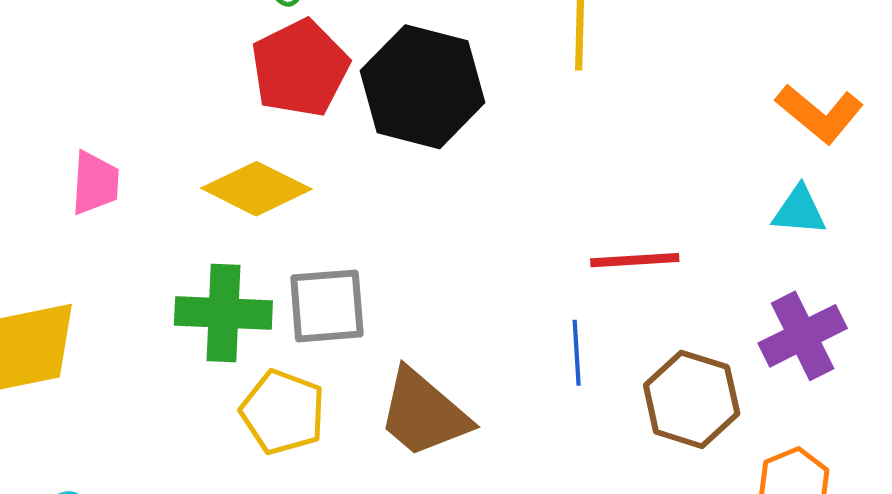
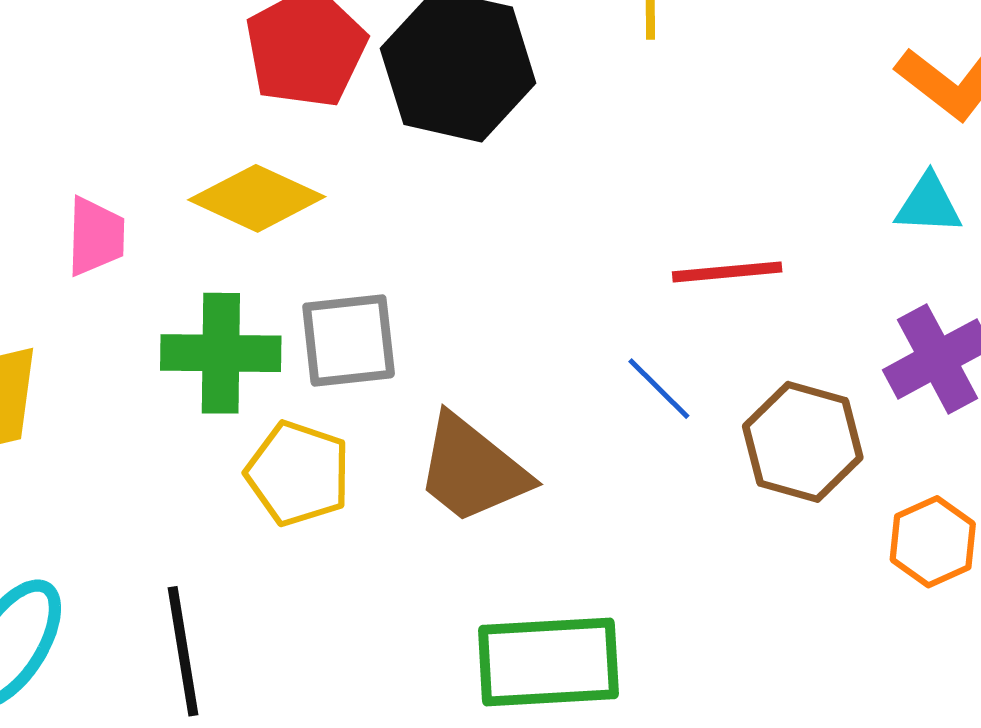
pink trapezoid: (95, 183) -> (96, 236), moved
blue line: (577, 353) -> (659, 389), turned -40

